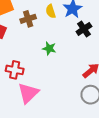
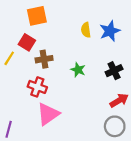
brown cross: (28, 19) -> (44, 59), moved
black cross: (84, 29) -> (114, 71), moved

